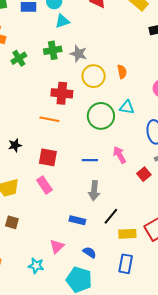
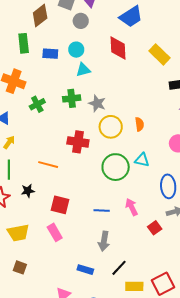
orange line: (49, 119) -> (48, 165), moved

